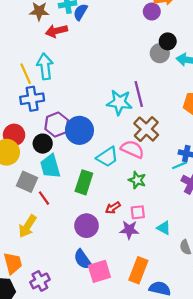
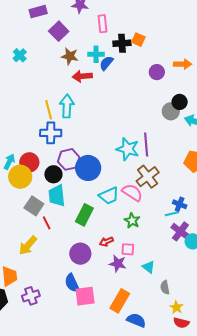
purple circle: (152, 12) -> (157, 72), moved

